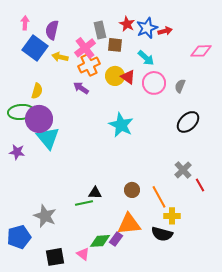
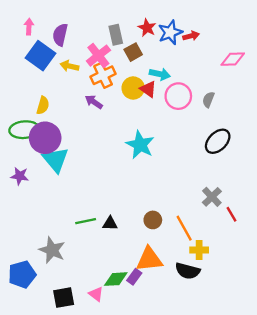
brown square: (115, 45) -> (133, 52), turned -35
cyan arrow: (146, 58) -> (160, 74), moved, turned -30
green line: (84, 203) -> (86, 221), moved

